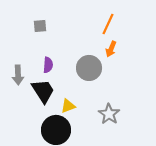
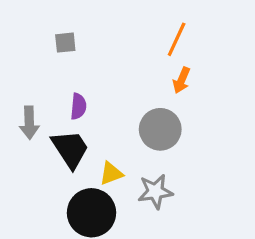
gray circle: (89, 68) -> (160, 129), moved
gray star: (109, 114) -> (155, 191), moved, turned 30

